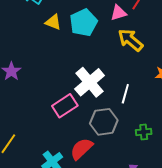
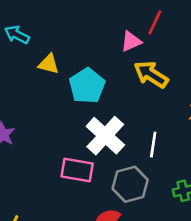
cyan pentagon: (84, 23) -> (87, 86), moved
pink rectangle: (65, 106) -> (77, 170), turned 50

